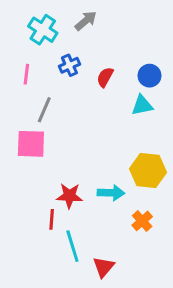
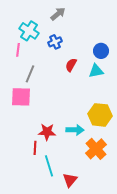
cyan cross: (43, 30) -> (29, 31), moved
blue cross: (69, 65) -> (55, 42), moved
red semicircle: (105, 77) -> (71, 65), moved
orange cross: (142, 221) -> (96, 149), size x1.5

